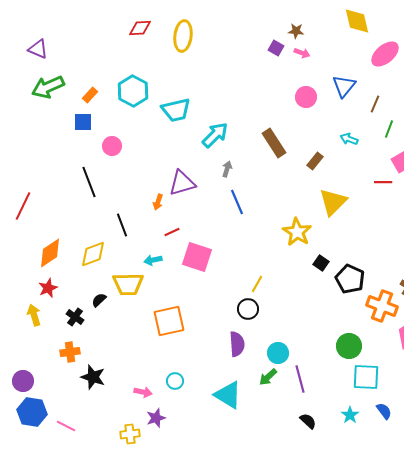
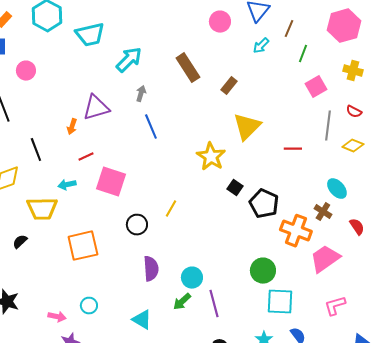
cyan arrow: (349, 139) -> (261, 46), moved, turned -66
red line: (383, 182) -> (293, 149), moved
black semicircle: (99, 300) -> (20, 242), moved
black circle: (248, 309) -> (137, 225), moved
cyan triangle: (228, 395) -> (142, 320), size x0.7

